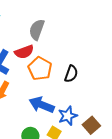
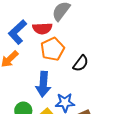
blue arrow: (42, 105) -> (43, 84), turned -125

